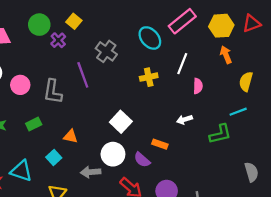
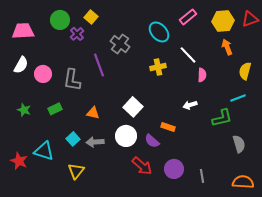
pink rectangle: (182, 21) -> (188, 17), size x0.7
white line: (182, 64) -> (188, 55), turned -66
orange triangle: (71, 136) -> (93, 113), moved
gray arrow: (91, 172) -> (95, 142), moved
gray semicircle: (251, 172) -> (239, 144), moved

